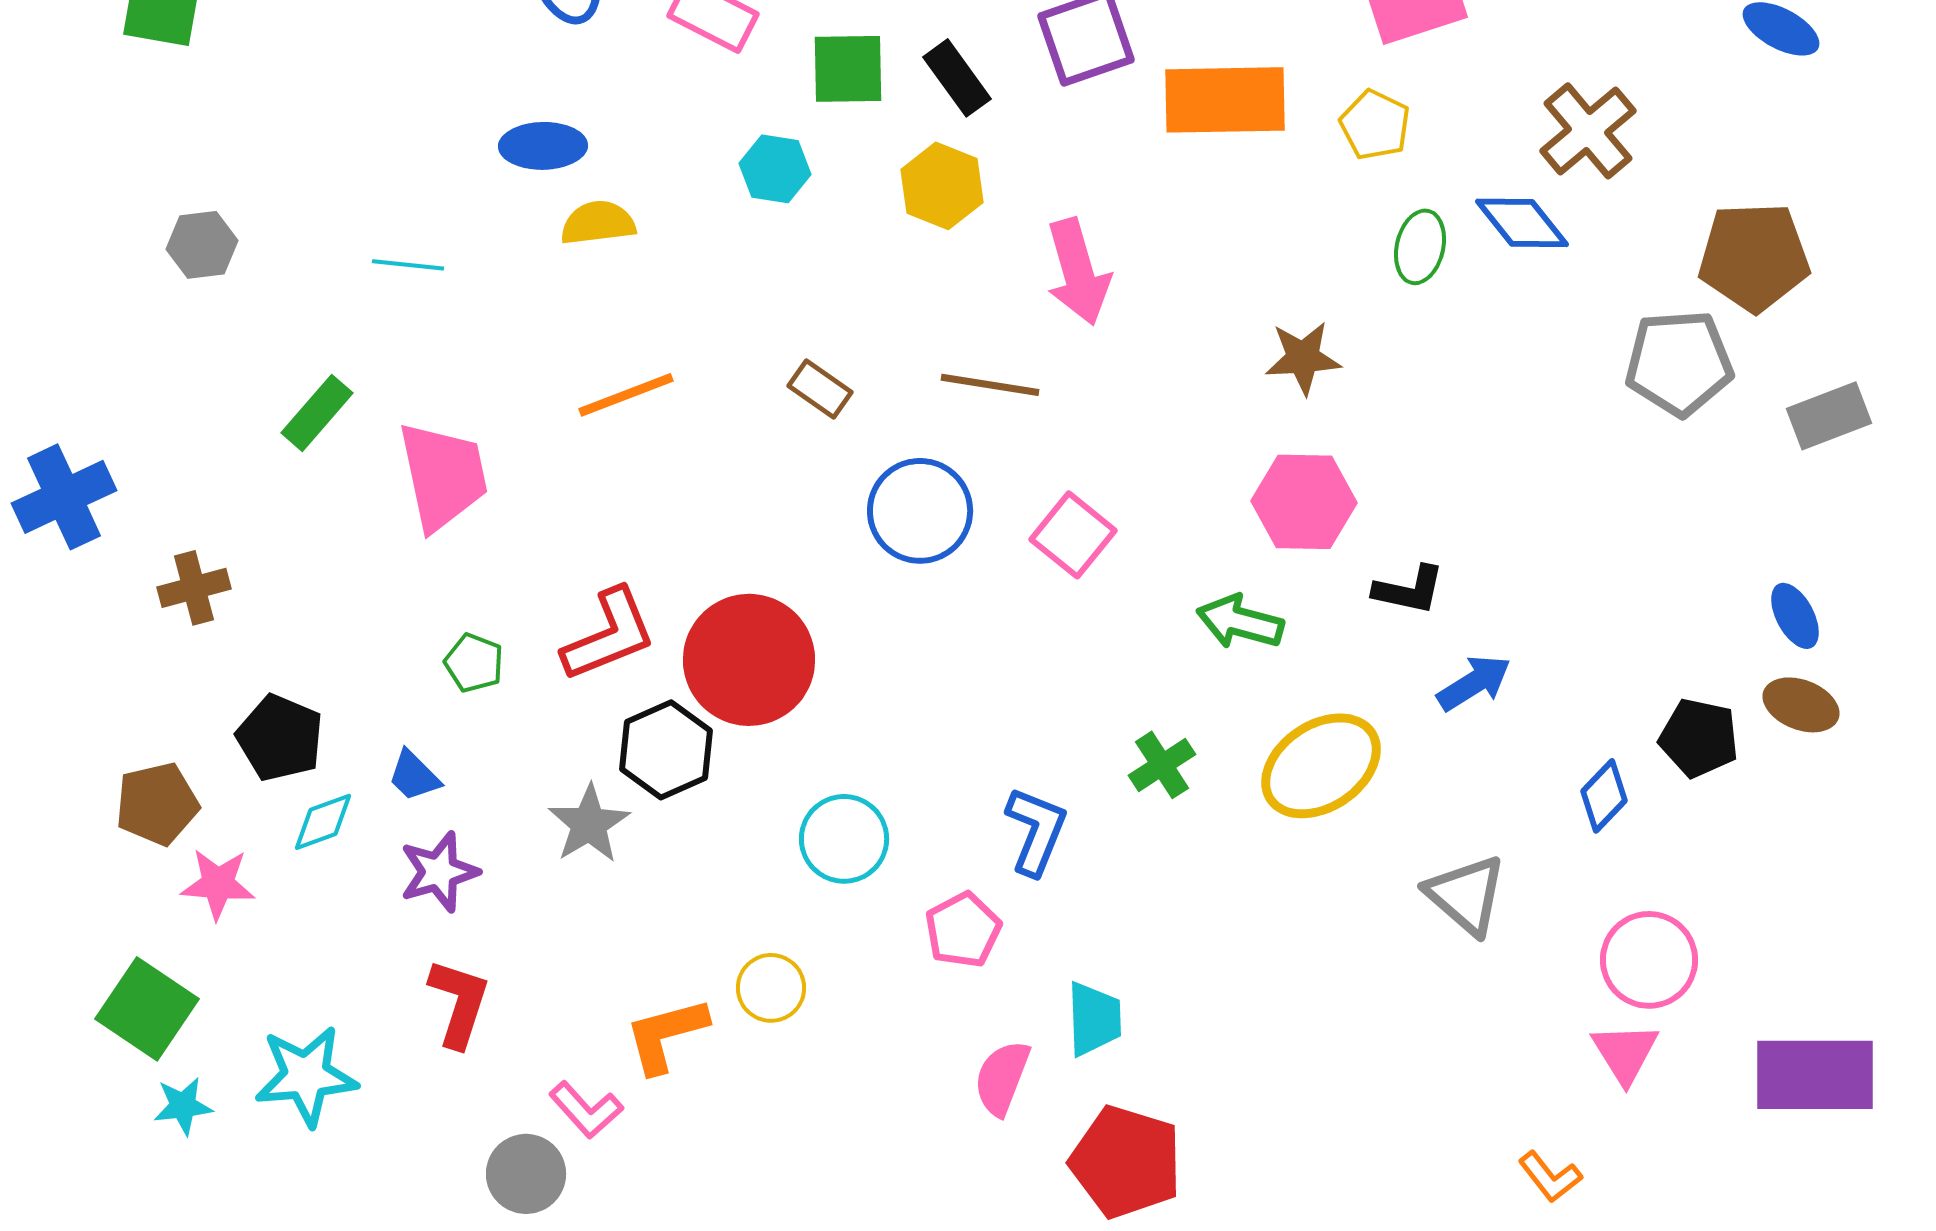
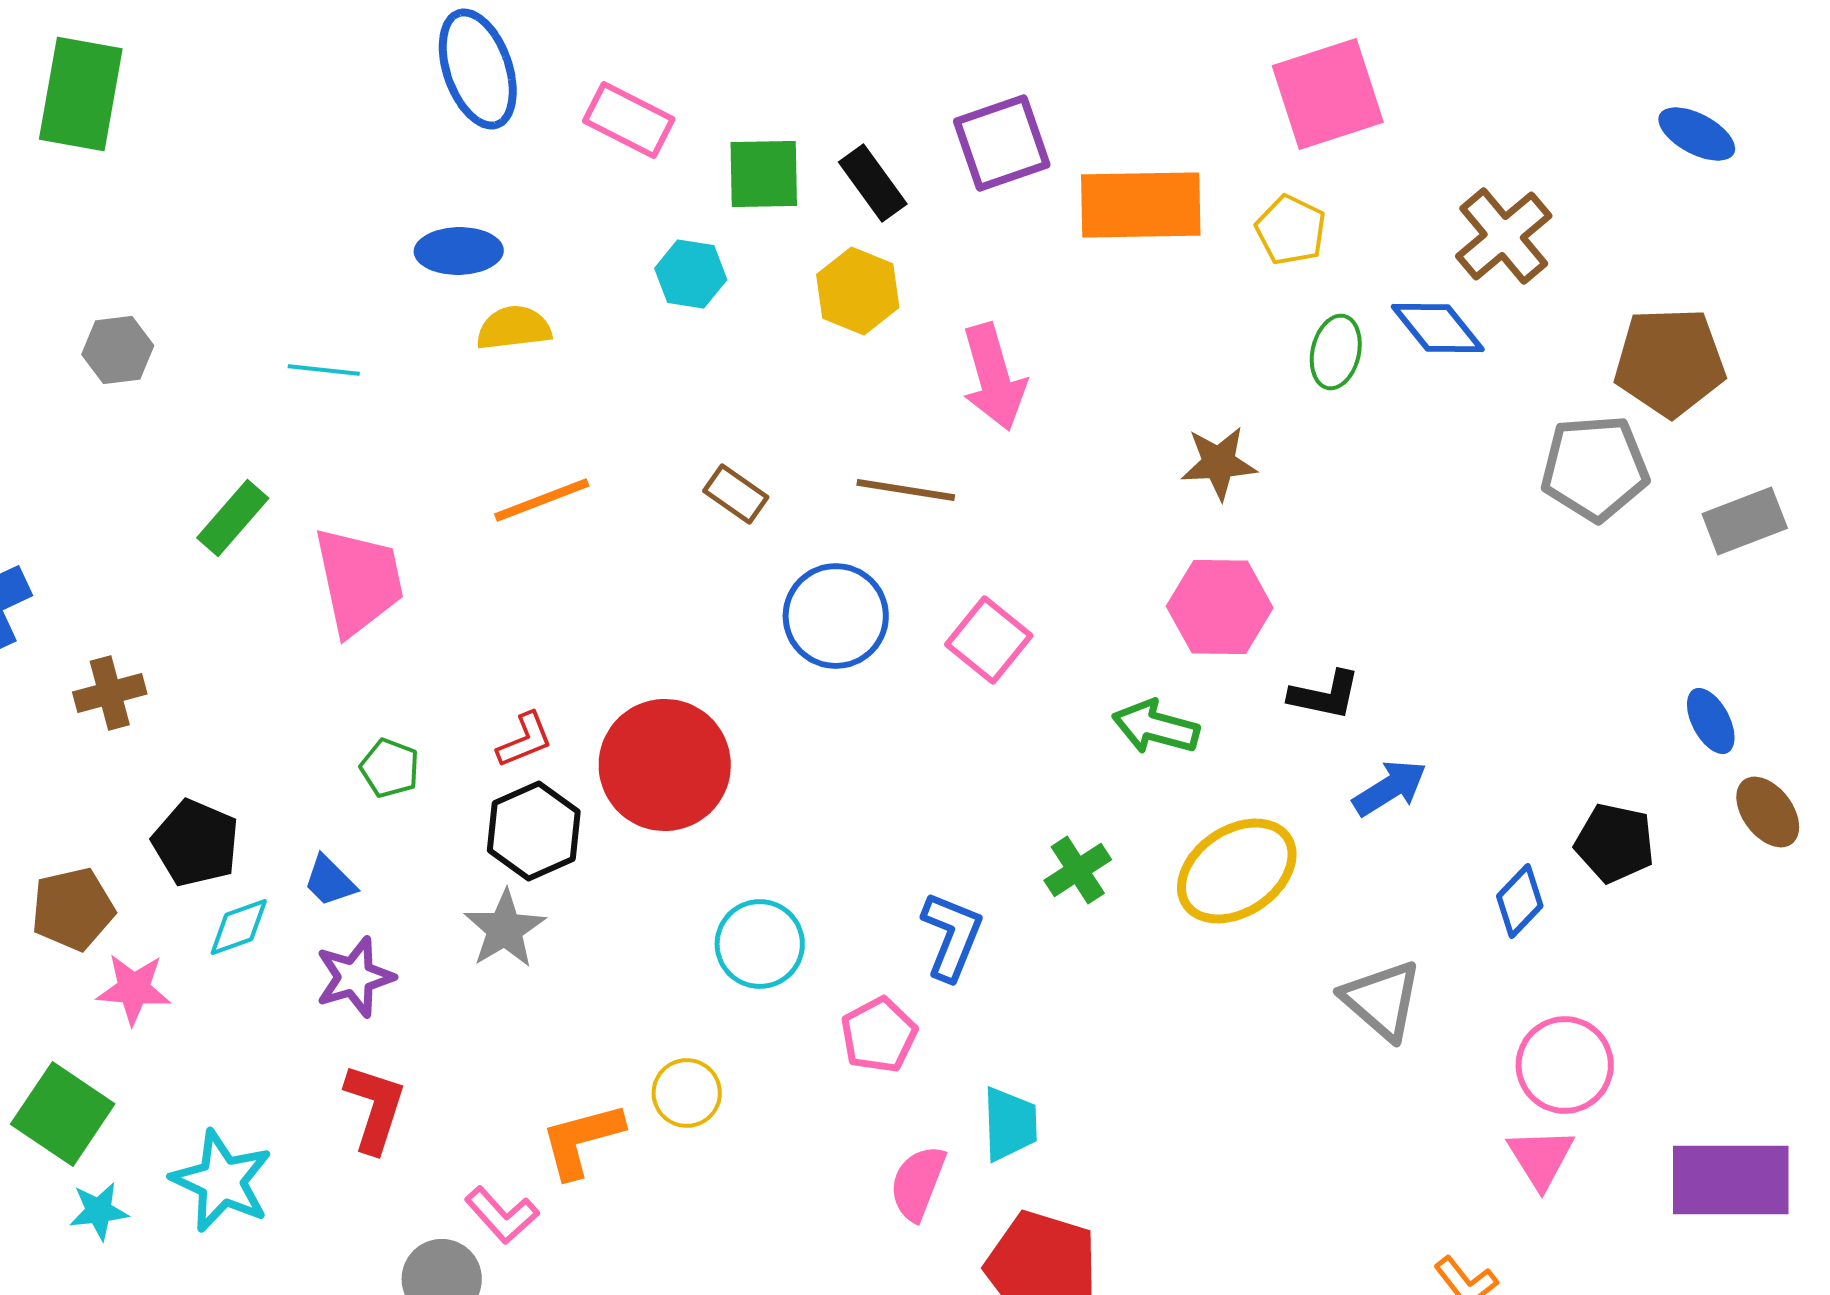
red L-shape: (609, 635) -> (525, 740), size x0.6
brown ellipse: (1801, 705) -> (1768, 812), moved, turned 32
black hexagon: (666, 750) -> (534, 831), moved
cyan star: (306, 1076) -> (222, 1181), turned 30

